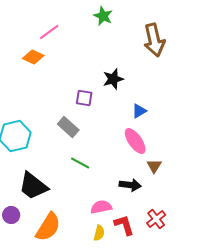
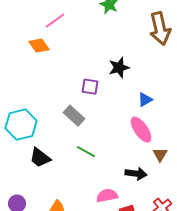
orange diamond: (33, 57) -> (39, 46), turned 30
black trapezoid: (33, 186) -> (40, 158), moved, size x0.7

